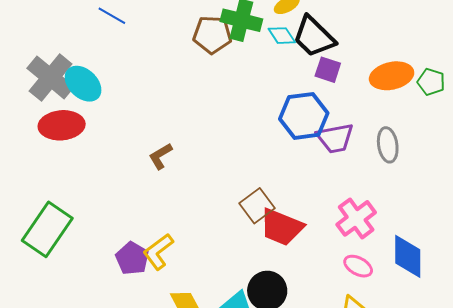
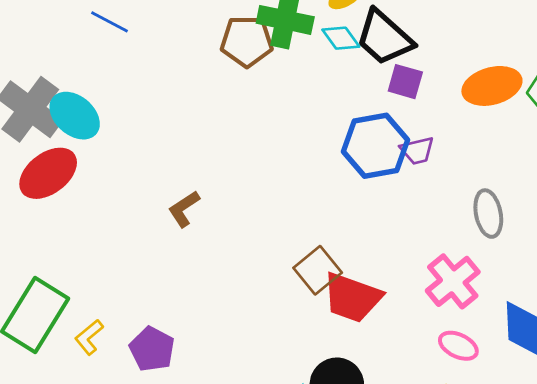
red ellipse: (62, 125) -> (48, 173), turned -30
purple trapezoid: (335, 138) -> (417, 151), moved, size x0.7
gray ellipse: (388, 145) -> (488, 214), moved
yellow L-shape: (158, 252) -> (89, 337), moved, size x0.7

